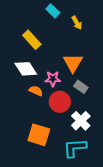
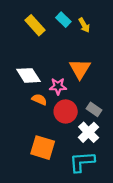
cyan rectangle: (53, 11) -> (63, 20), moved
yellow rectangle: (32, 40) -> (35, 25), moved
gray rectangle: (81, 87) -> (94, 109), moved

